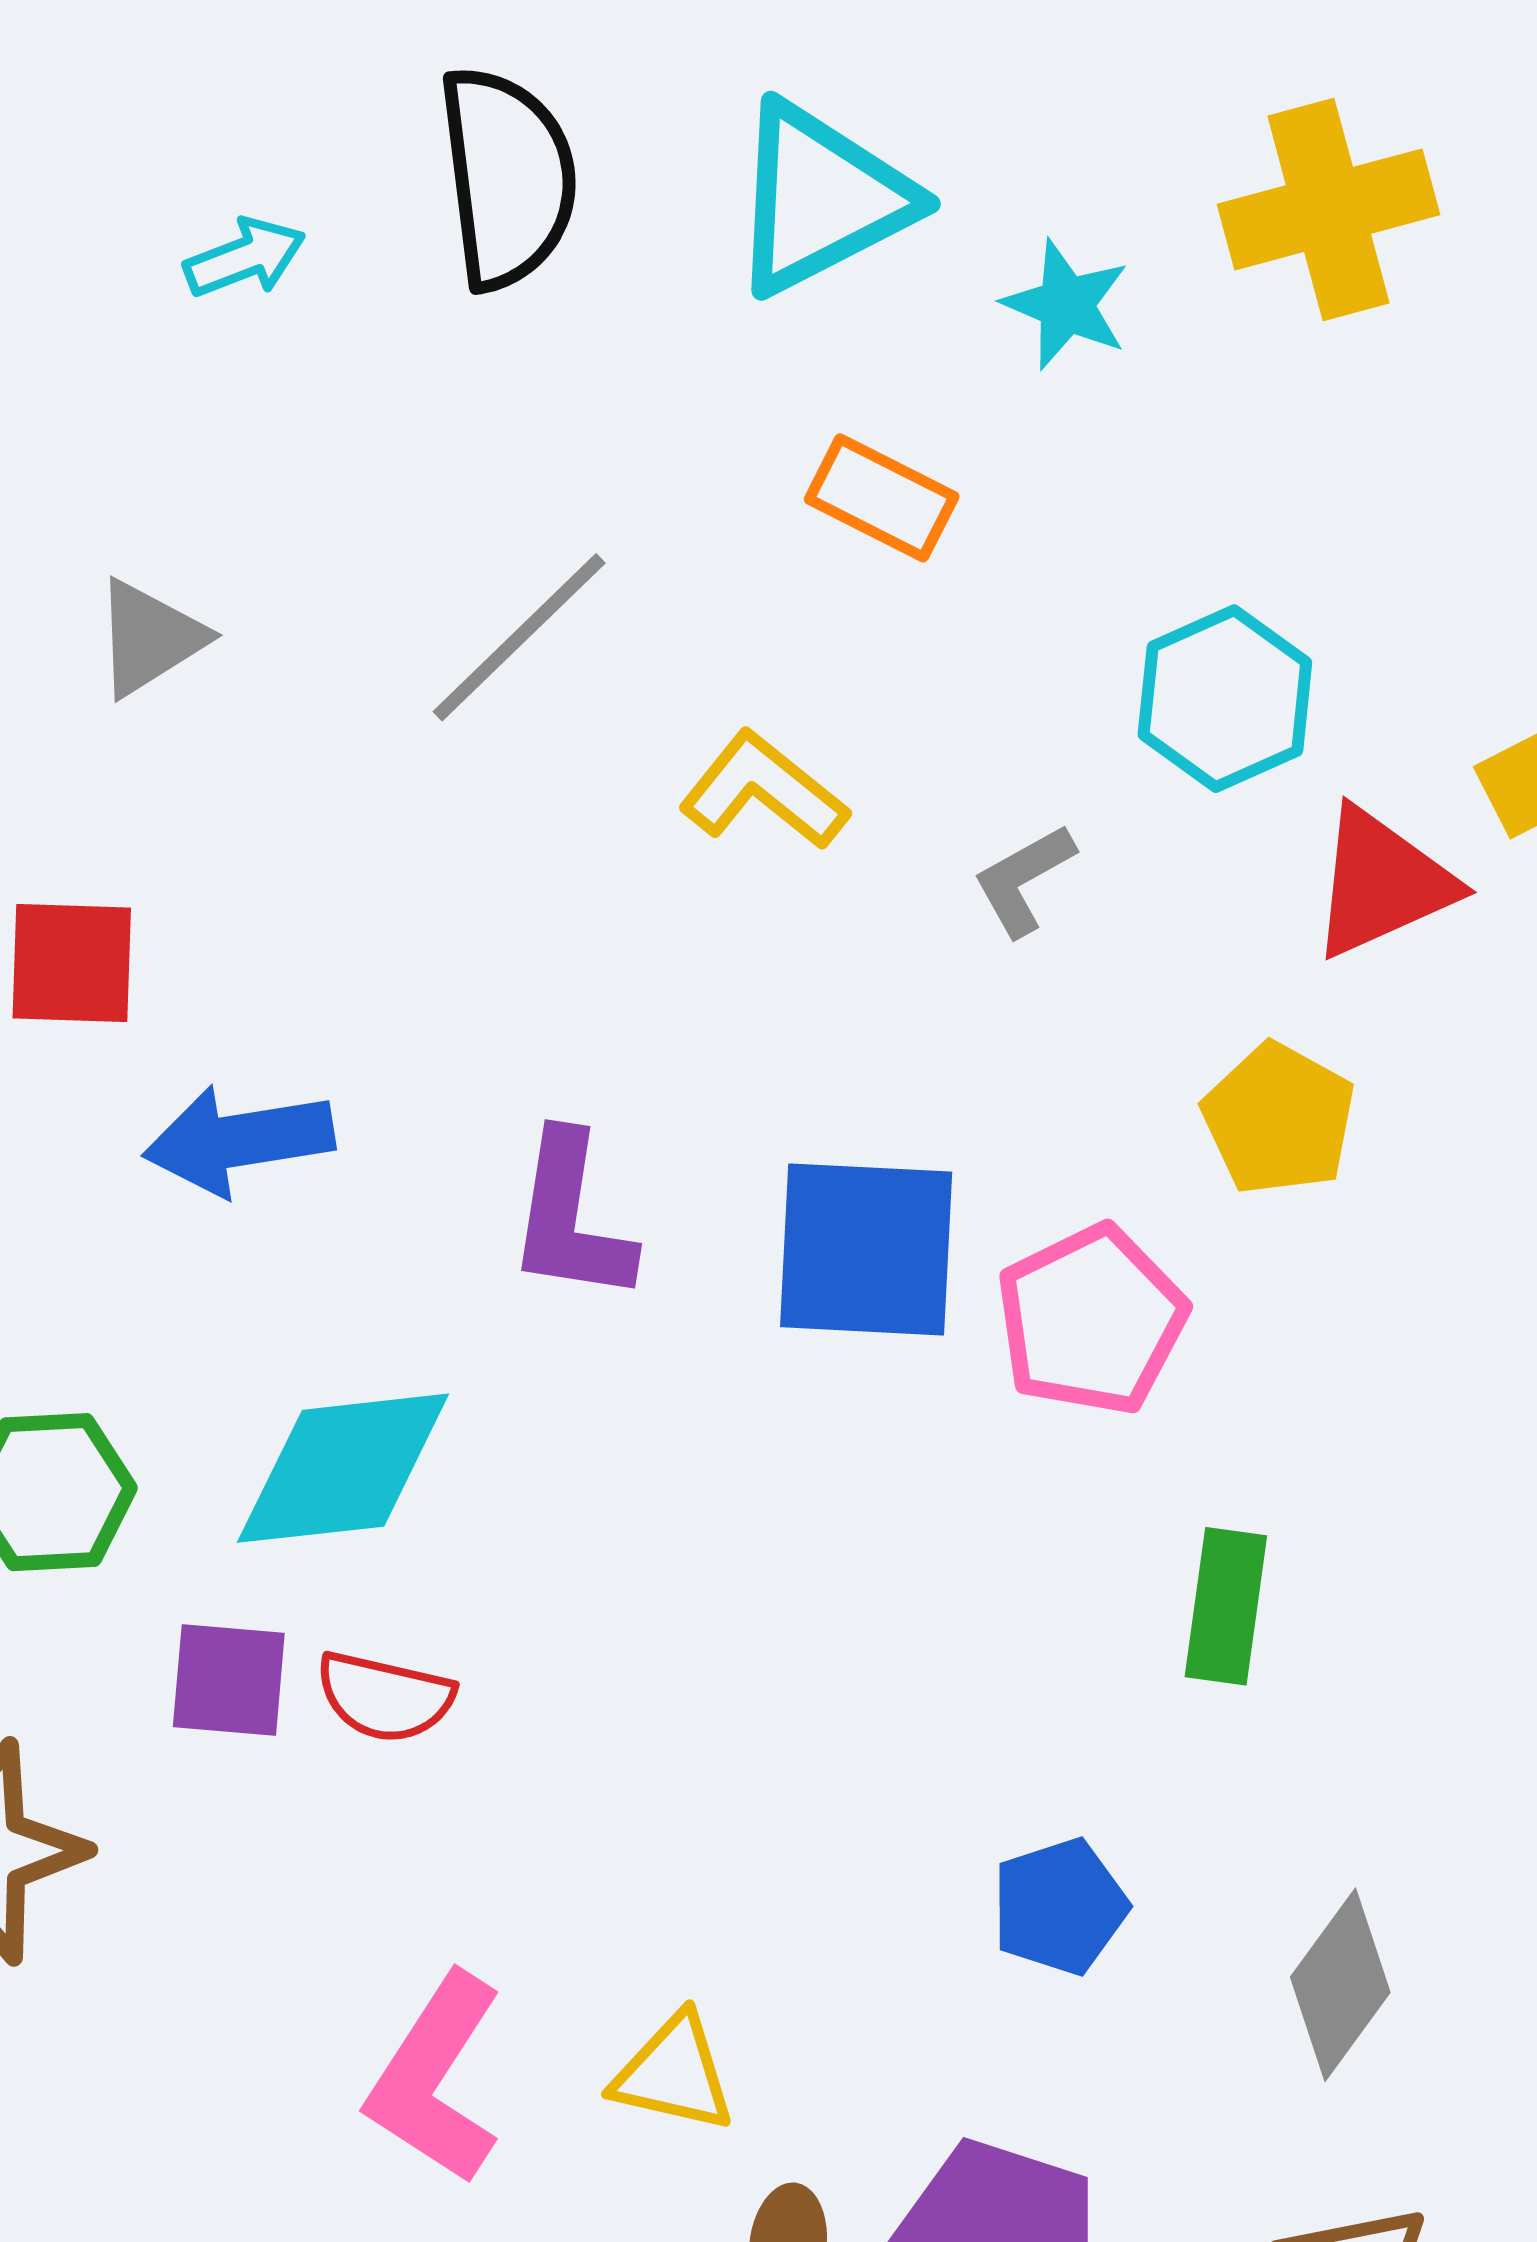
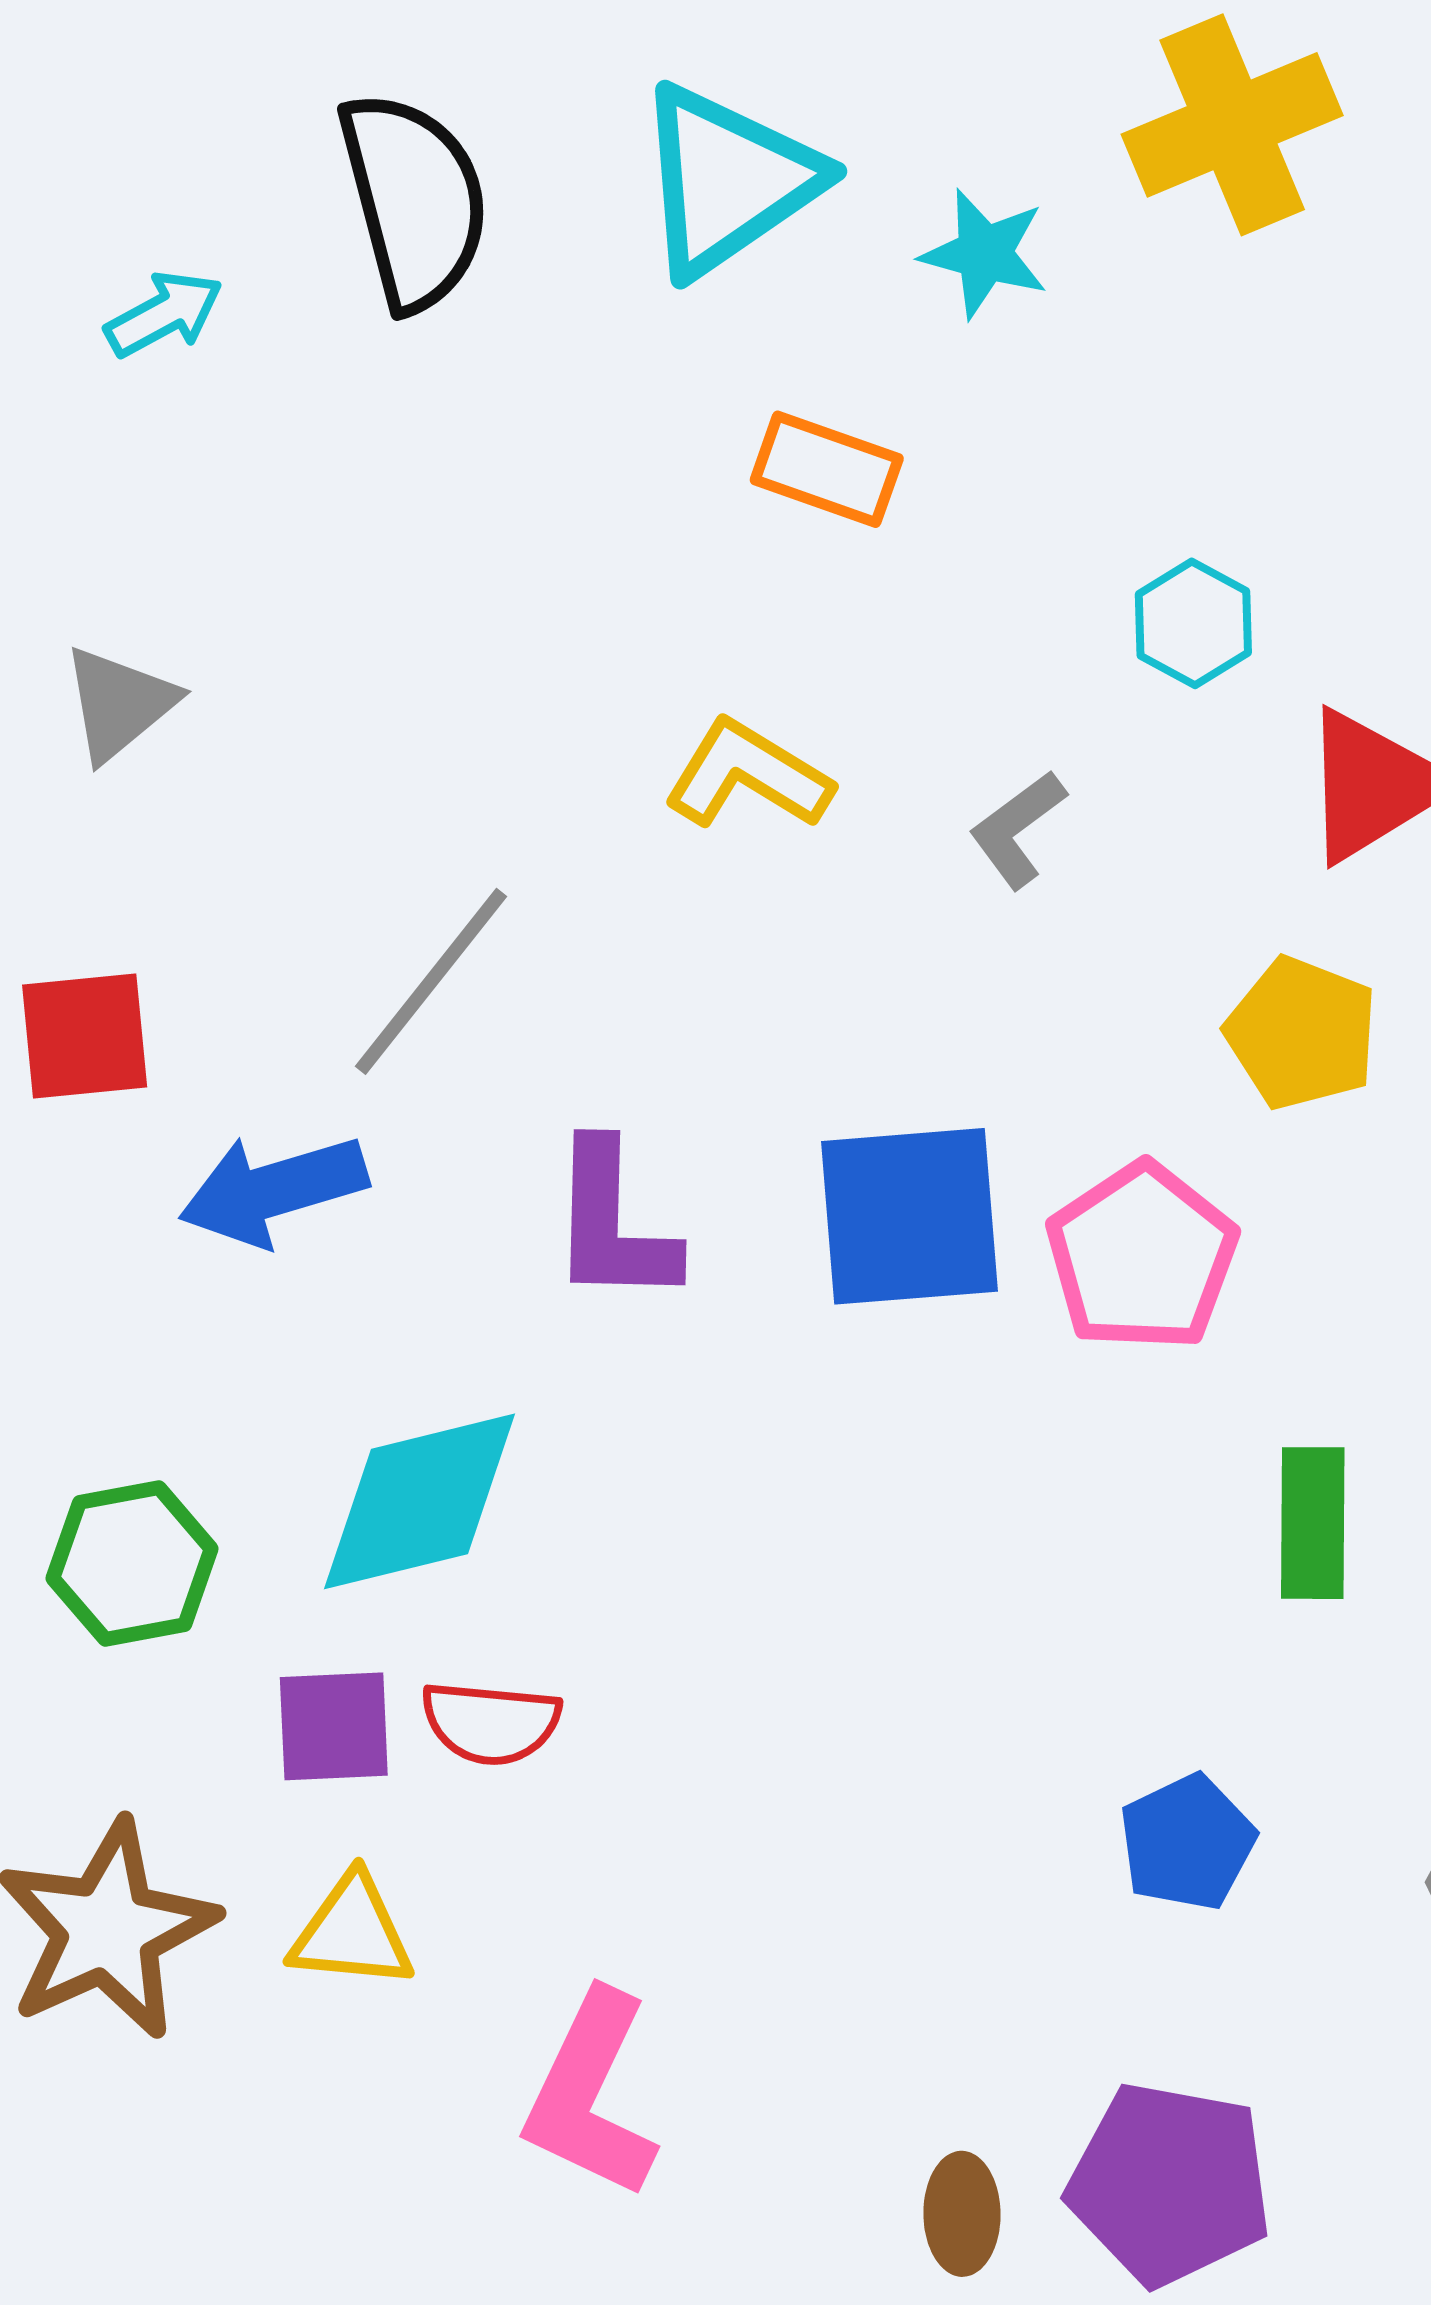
gray line: (519, 637) -> (431, 981), moved
cyan hexagon: (1225, 699) -> (1193, 623), size x0.7
yellow triangle: (674, 2073) -> (352, 1932), moved

